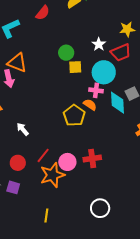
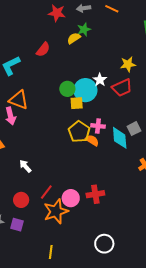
cyan circle: (104, 72) -> (85, 90), moved
yellow pentagon: (74, 115) -> (79, 132), moved

